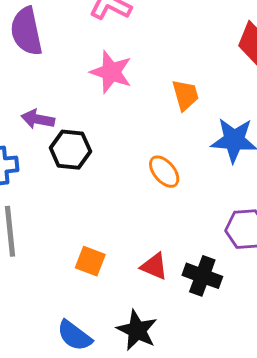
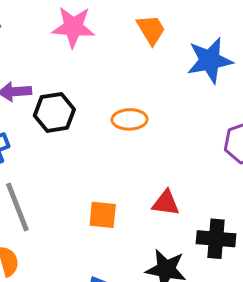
orange ellipse: (164, 172) -> (130, 119), moved, turned -36
black cross: (202, 276) -> (216, 239), moved

